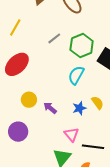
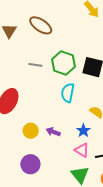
gray line: (54, 38) -> (35, 65), turned 64
blue star: (79, 108) -> (83, 131), moved

